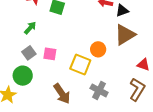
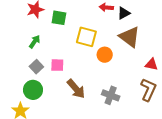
brown triangle: (125, 35) -> (129, 37), turned -45
yellow square: (80, 64) -> (86, 37), moved
brown arrow: (62, 94) -> (76, 89), moved

